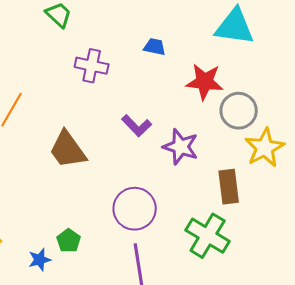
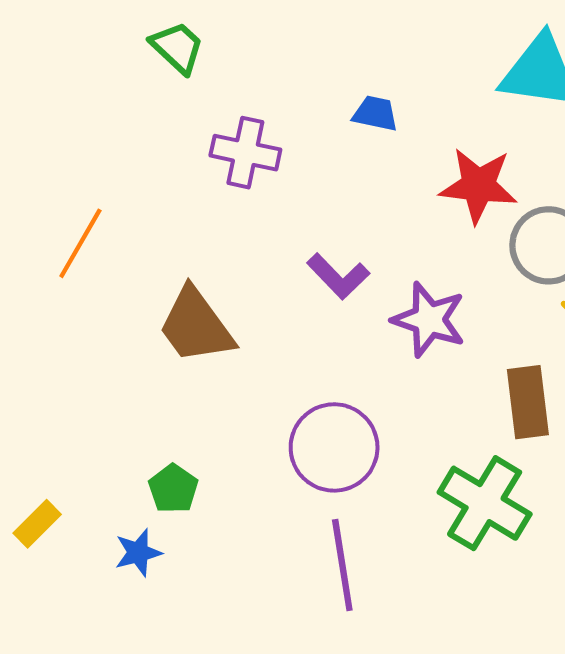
green pentagon: (69, 241) -> (173, 489), moved

